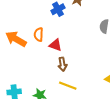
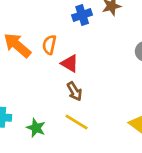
brown arrow: (62, 64) -> (75, 91), turned -32

